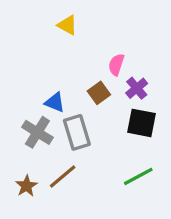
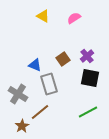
pink semicircle: (116, 65) -> (74, 18), moved, turned 40
gray cross: (37, 132) -> (18, 94), moved
brown star: (26, 186) -> (22, 126), moved

